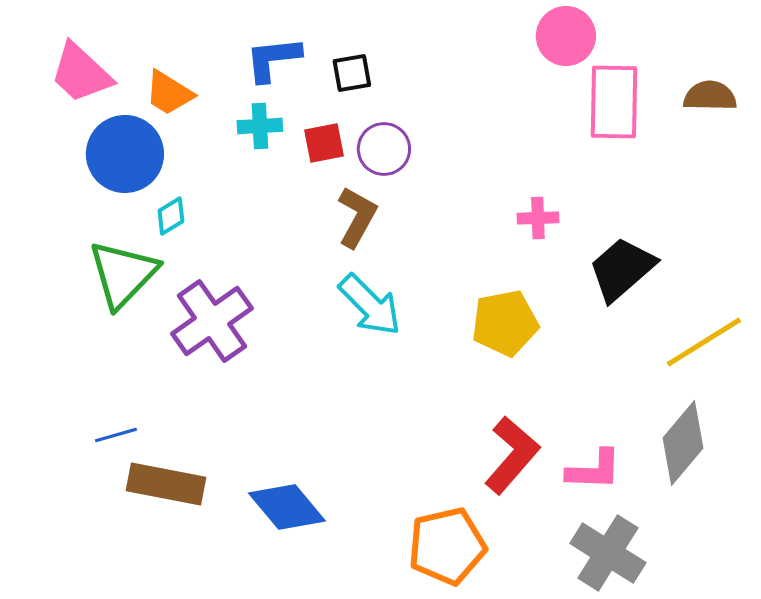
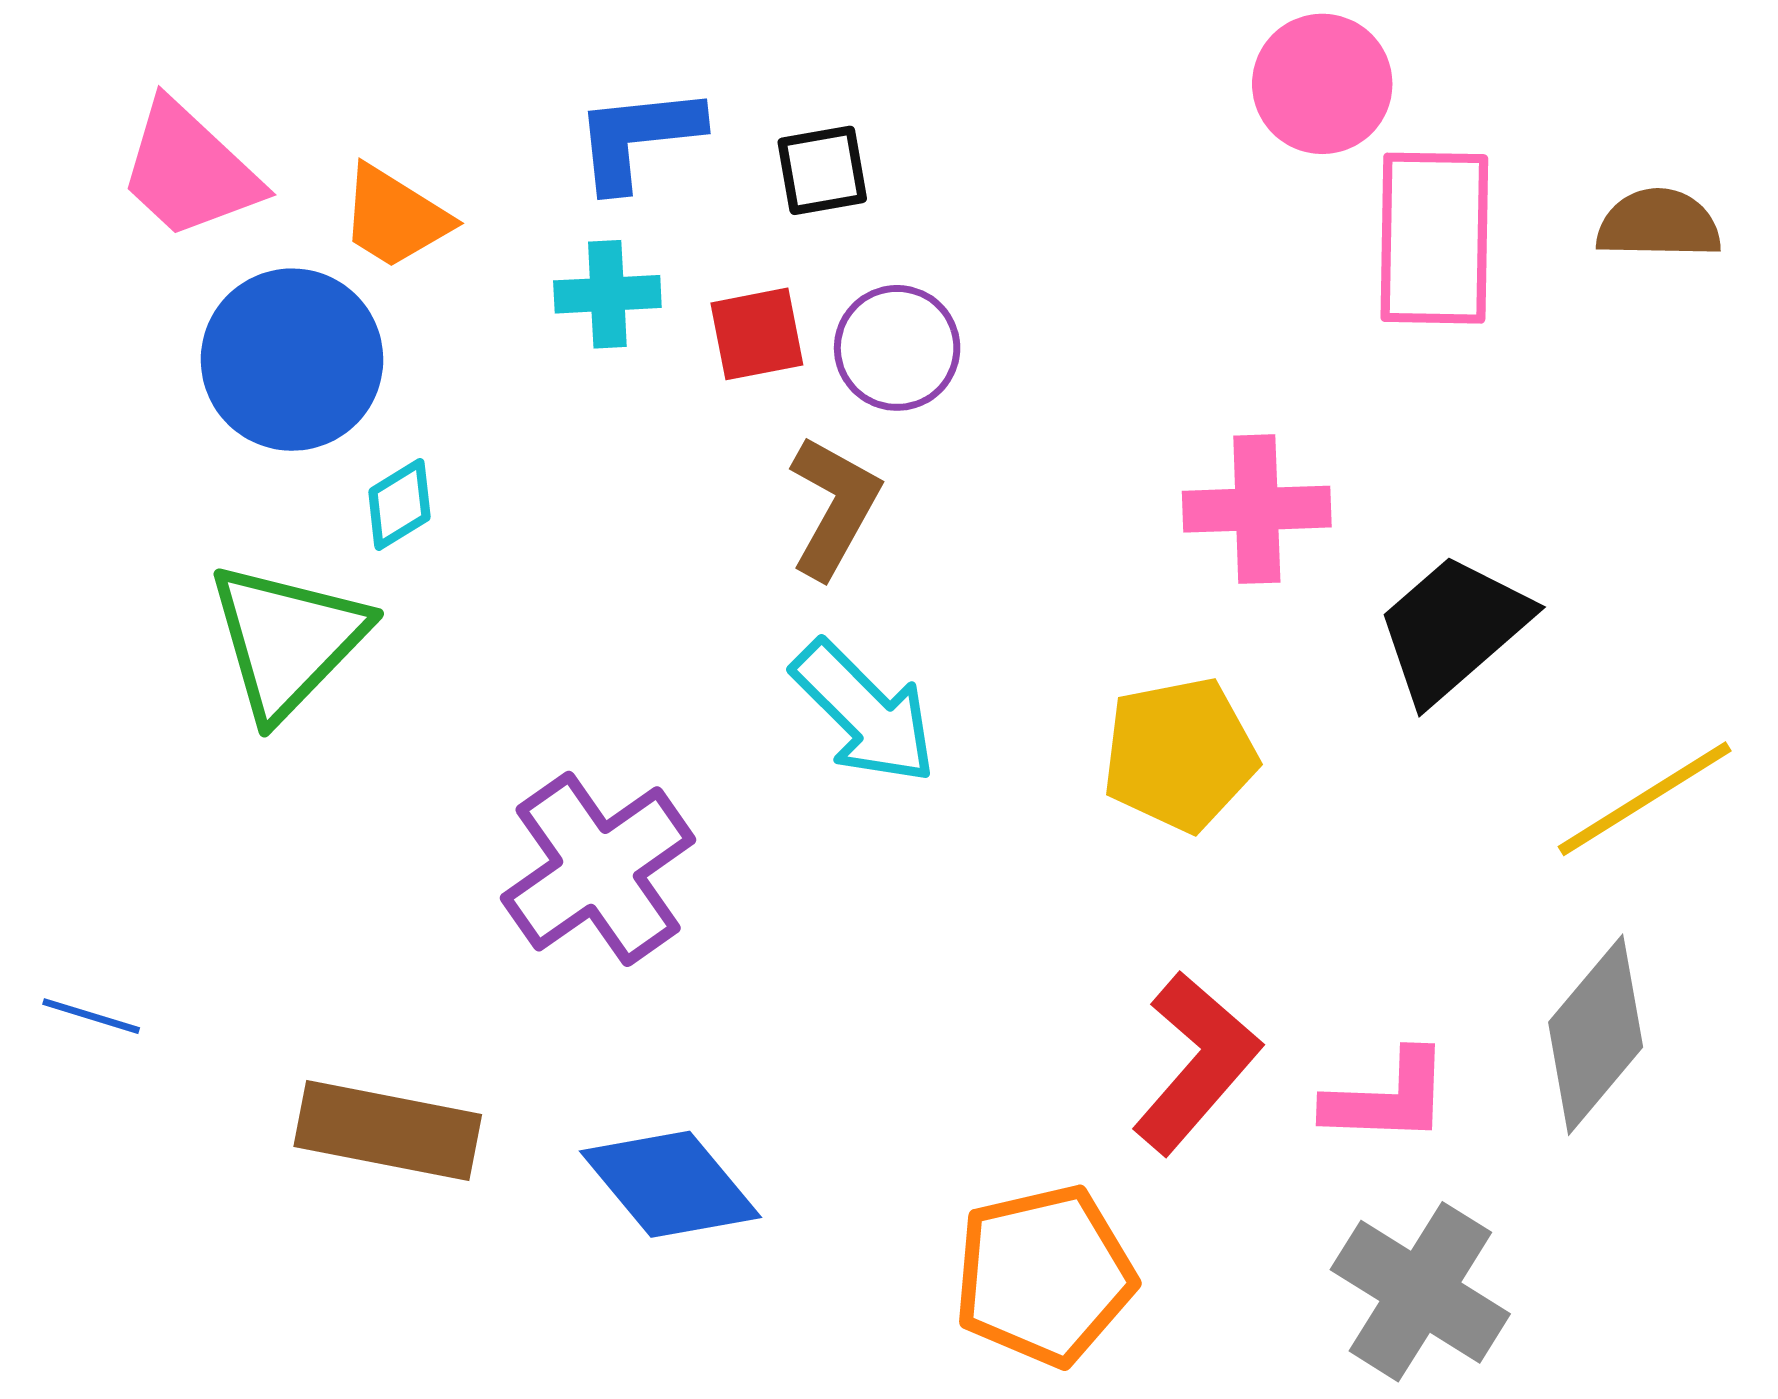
pink cross: (538, 218) -> (1257, 509), size x1.5
purple cross: (212, 321) -> (598, 869), moved
blue line: (116, 435) -> (91, 1016), moved, turned 33

